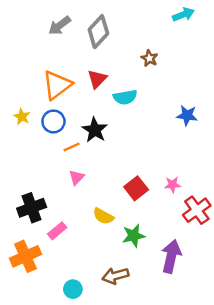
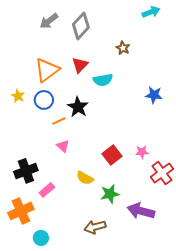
pink triangle: (77, 177) -> (63, 146), turned -32
purple arrow: (171, 256) -> (141, 211), turned -88
cyan circle: (73, 289) -> (41, 238), moved

